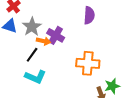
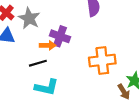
gray star: (32, 27) -> (29, 18), moved
black line: (32, 55) -> (38, 63), turned 49

